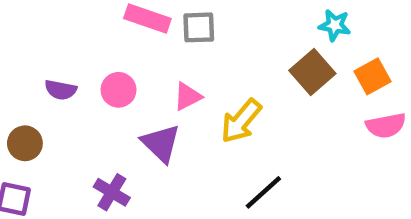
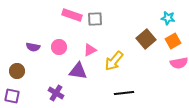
cyan star: (335, 25) -> (168, 18), moved
purple triangle: (161, 143) -> (78, 71), turned -36
black line: (263, 192) -> (124, 93), turned 36

